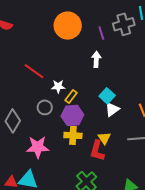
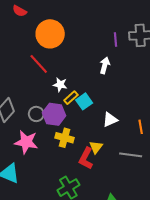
orange circle: (68, 26) -> (50, 34), moved
cyan square: (107, 96) -> (84, 101), moved
gray circle: (45, 107) -> (36, 114), moved
purple hexagon: (72, 115) -> (54, 114), moved

